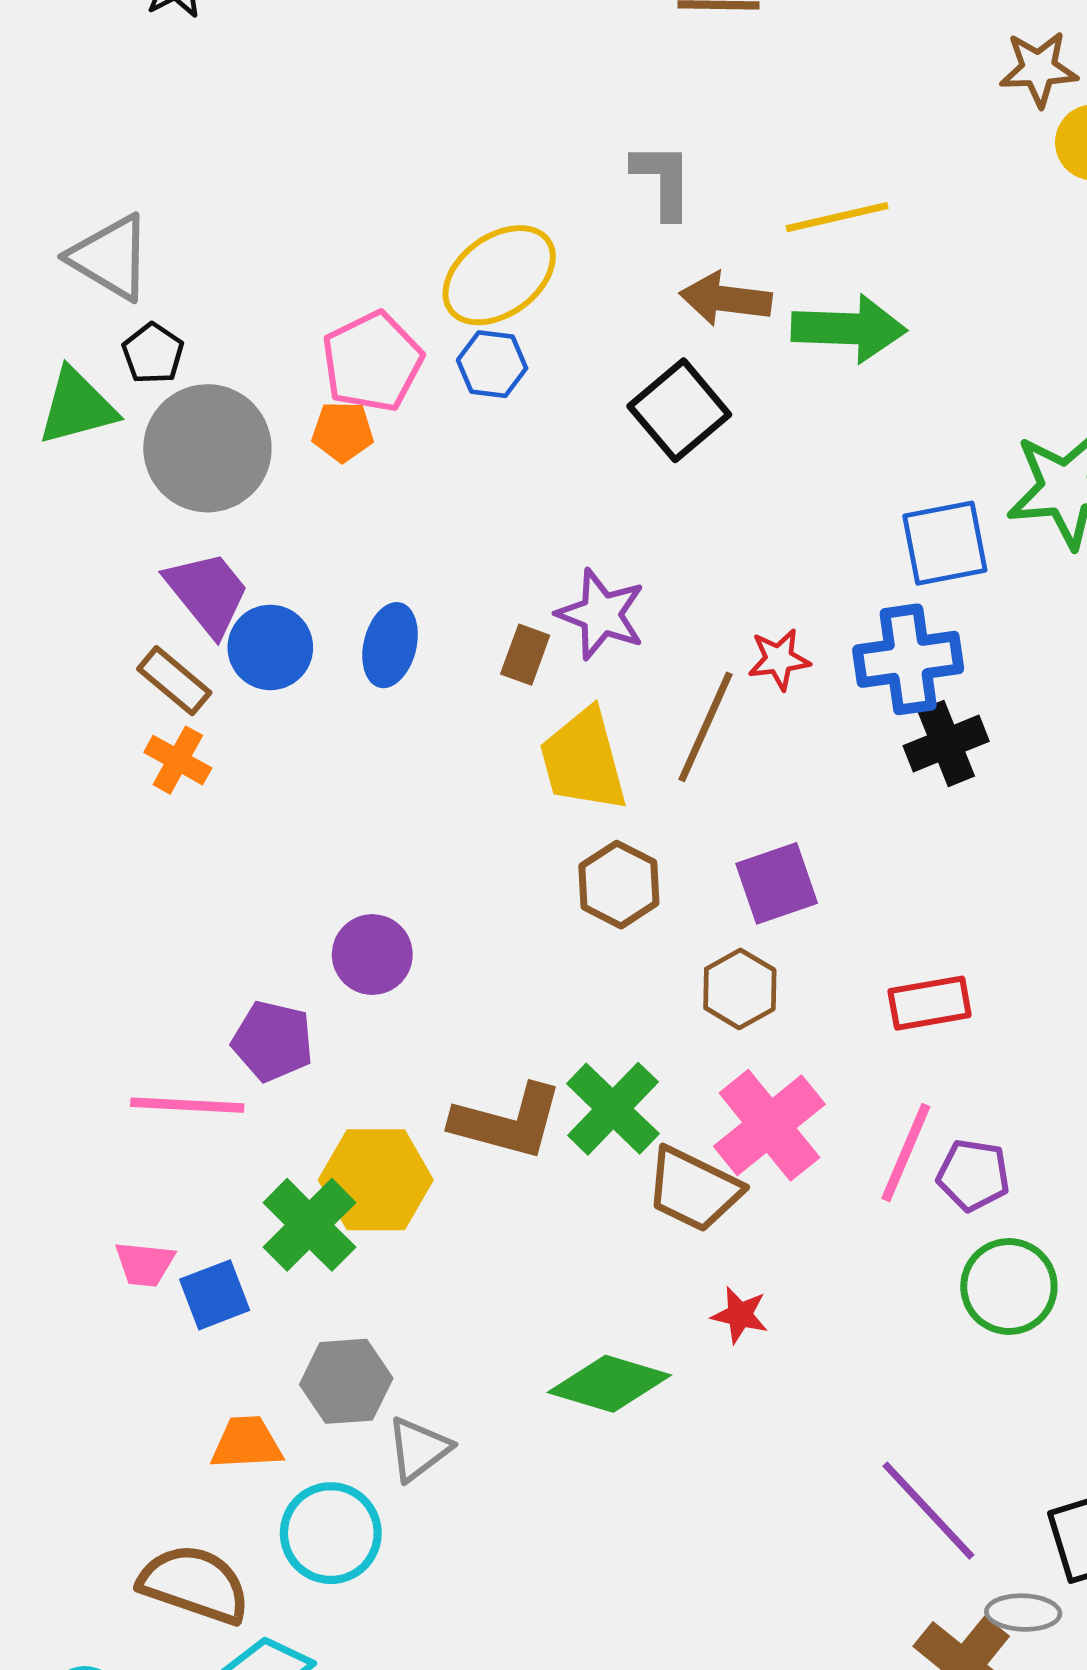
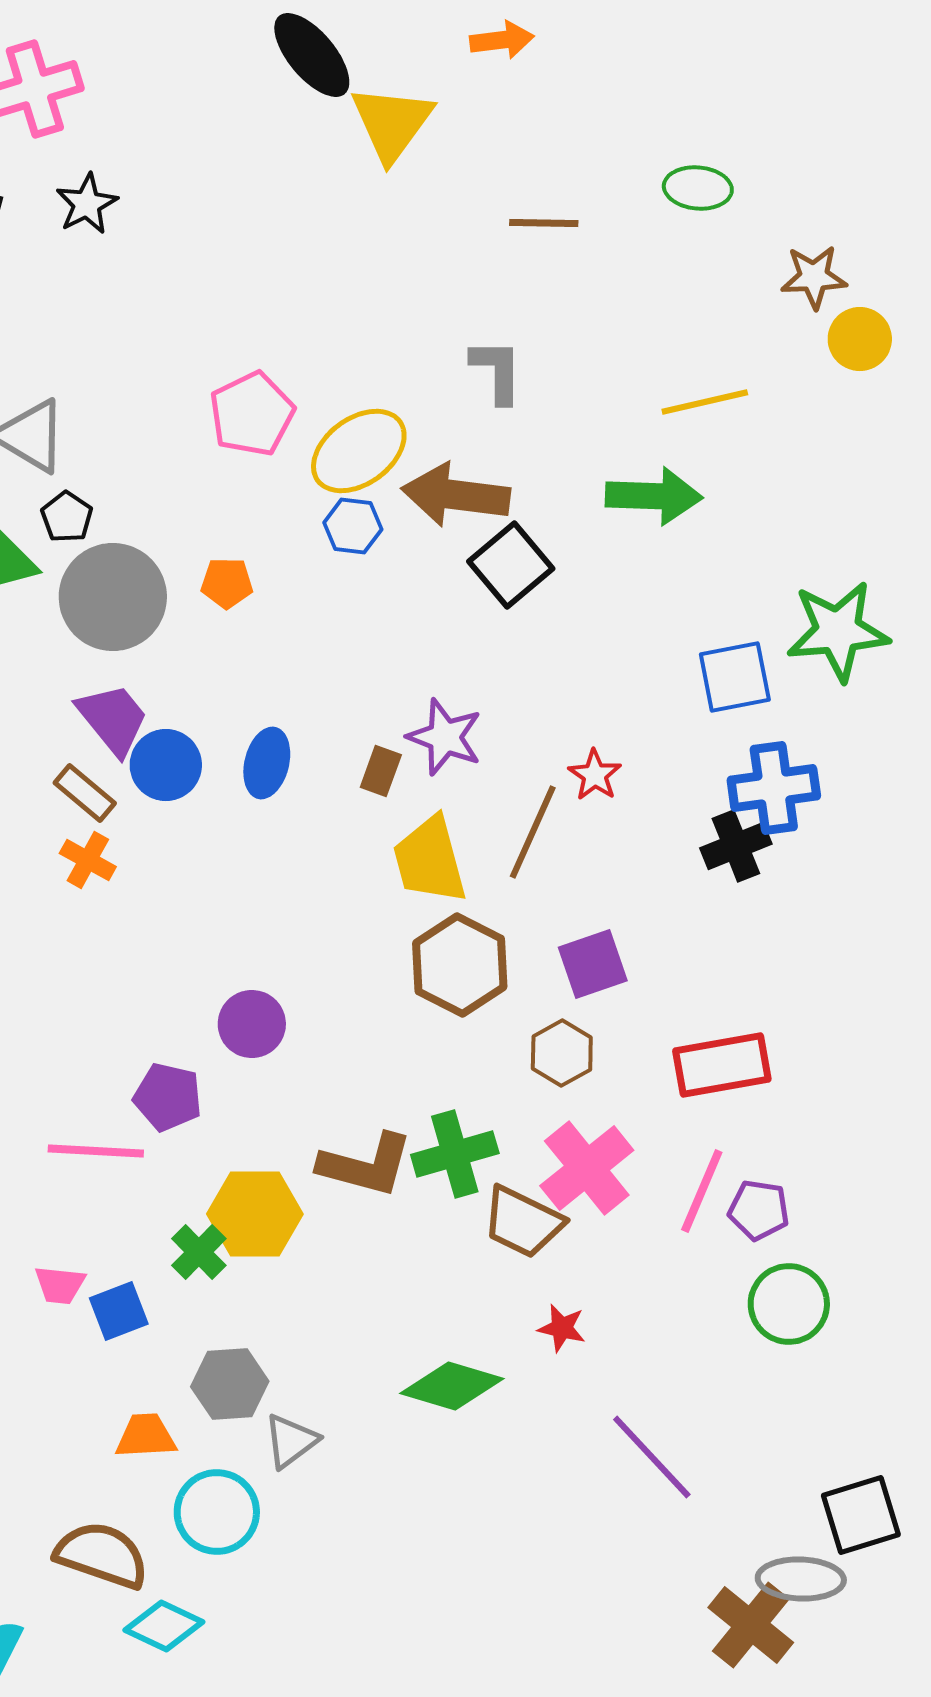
yellow line: (837, 217) -> (705, 402), moved
brown arrow: (726, 299) -> (456, 495), moved, size x1.4
pink pentagon: (372, 362) -> (252, 414), moved
red star: (779, 659) -> (595, 775), turned -30
blue cross: (908, 659) -> (774, 788), moved
brown hexagon: (619, 885) -> (460, 965), size x1.4
red rectangle: (930, 1003) -> (722, 1065), size x1.4
green cross: (613, 1109) -> (455, 1154), turned 30
green cross: (309, 1225) -> (199, 1252), size x0.7
purple line: (928, 1511) -> (652, 1457), moved
gray ellipse: (1023, 1613) -> (801, 1579), size x1.4

